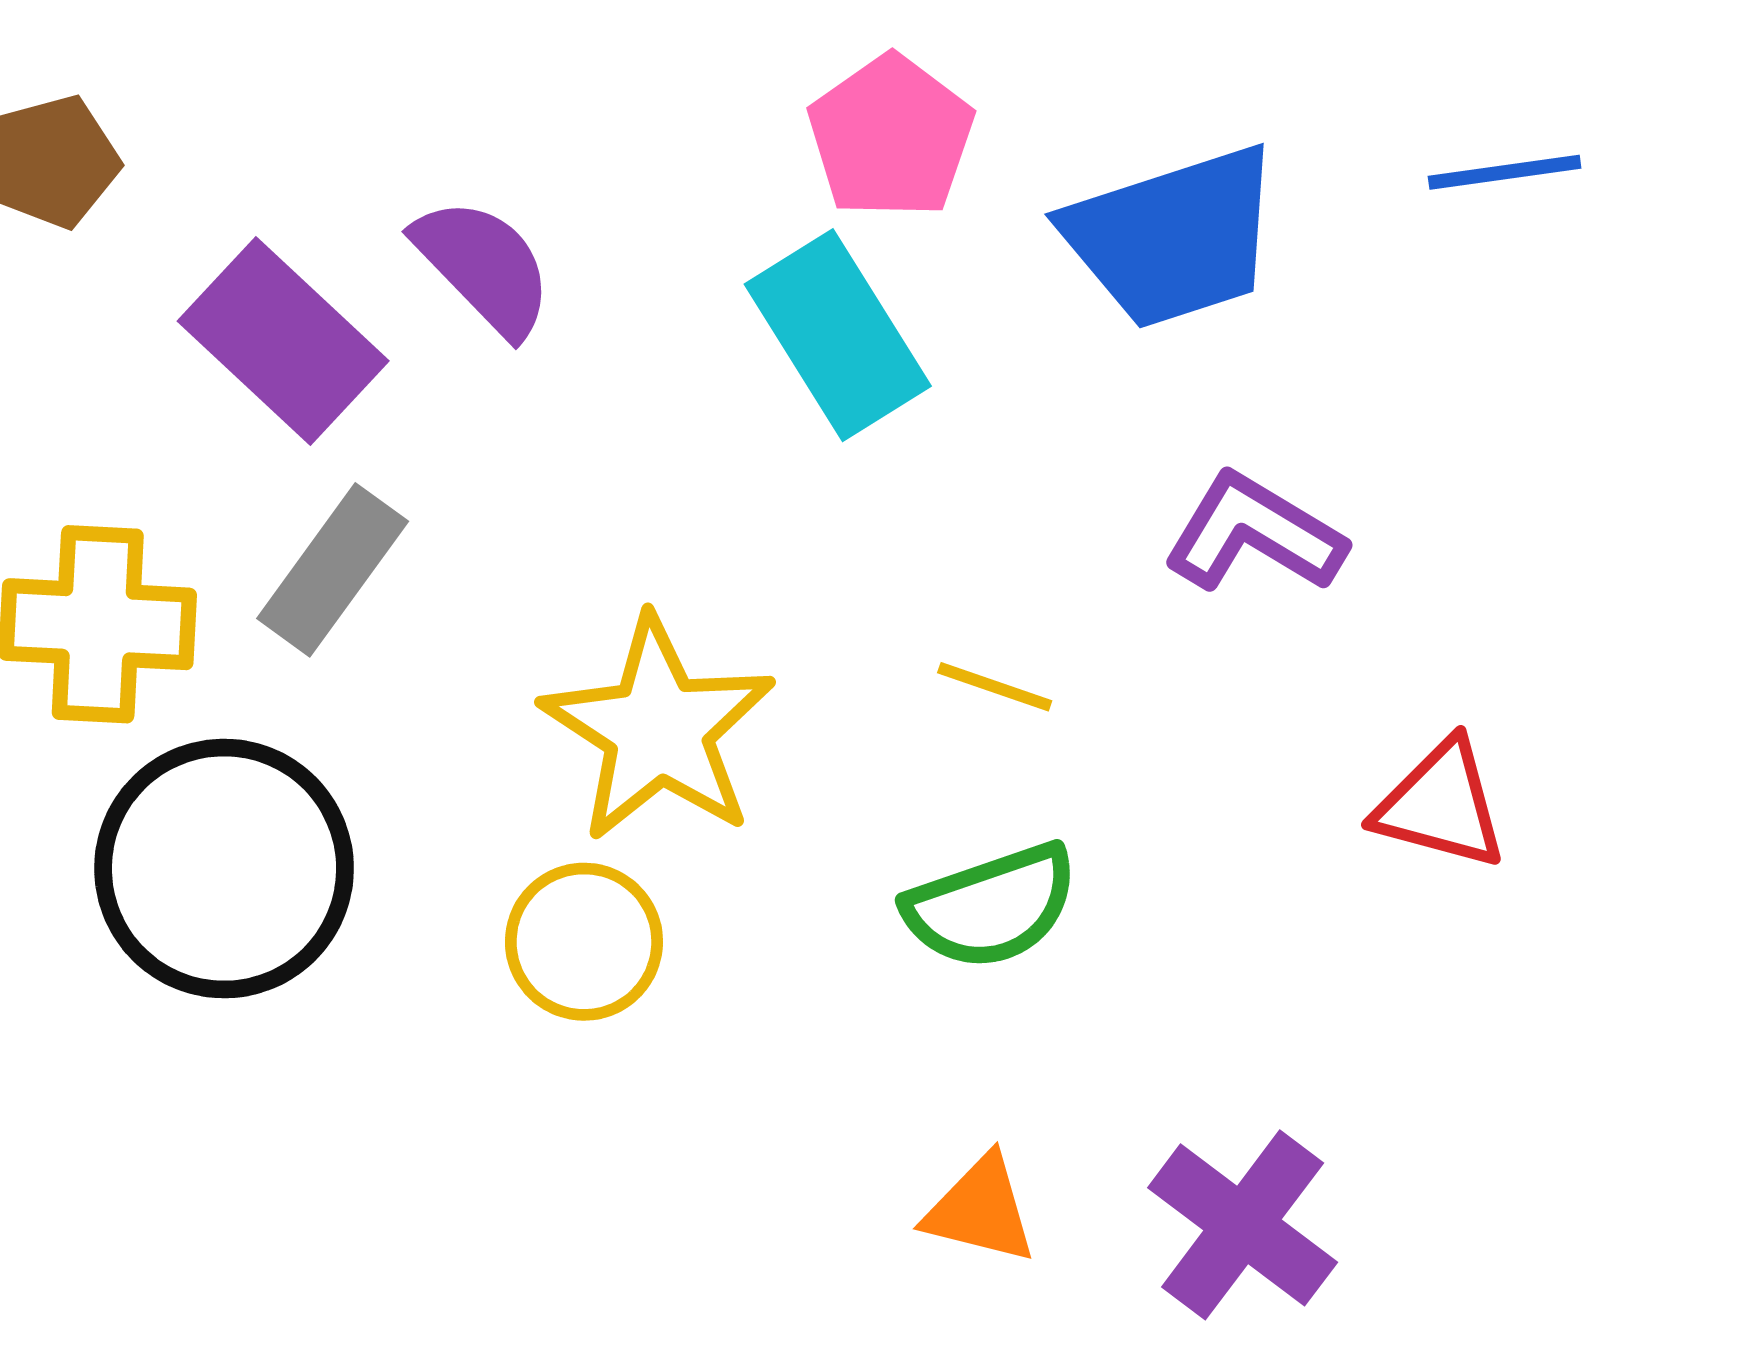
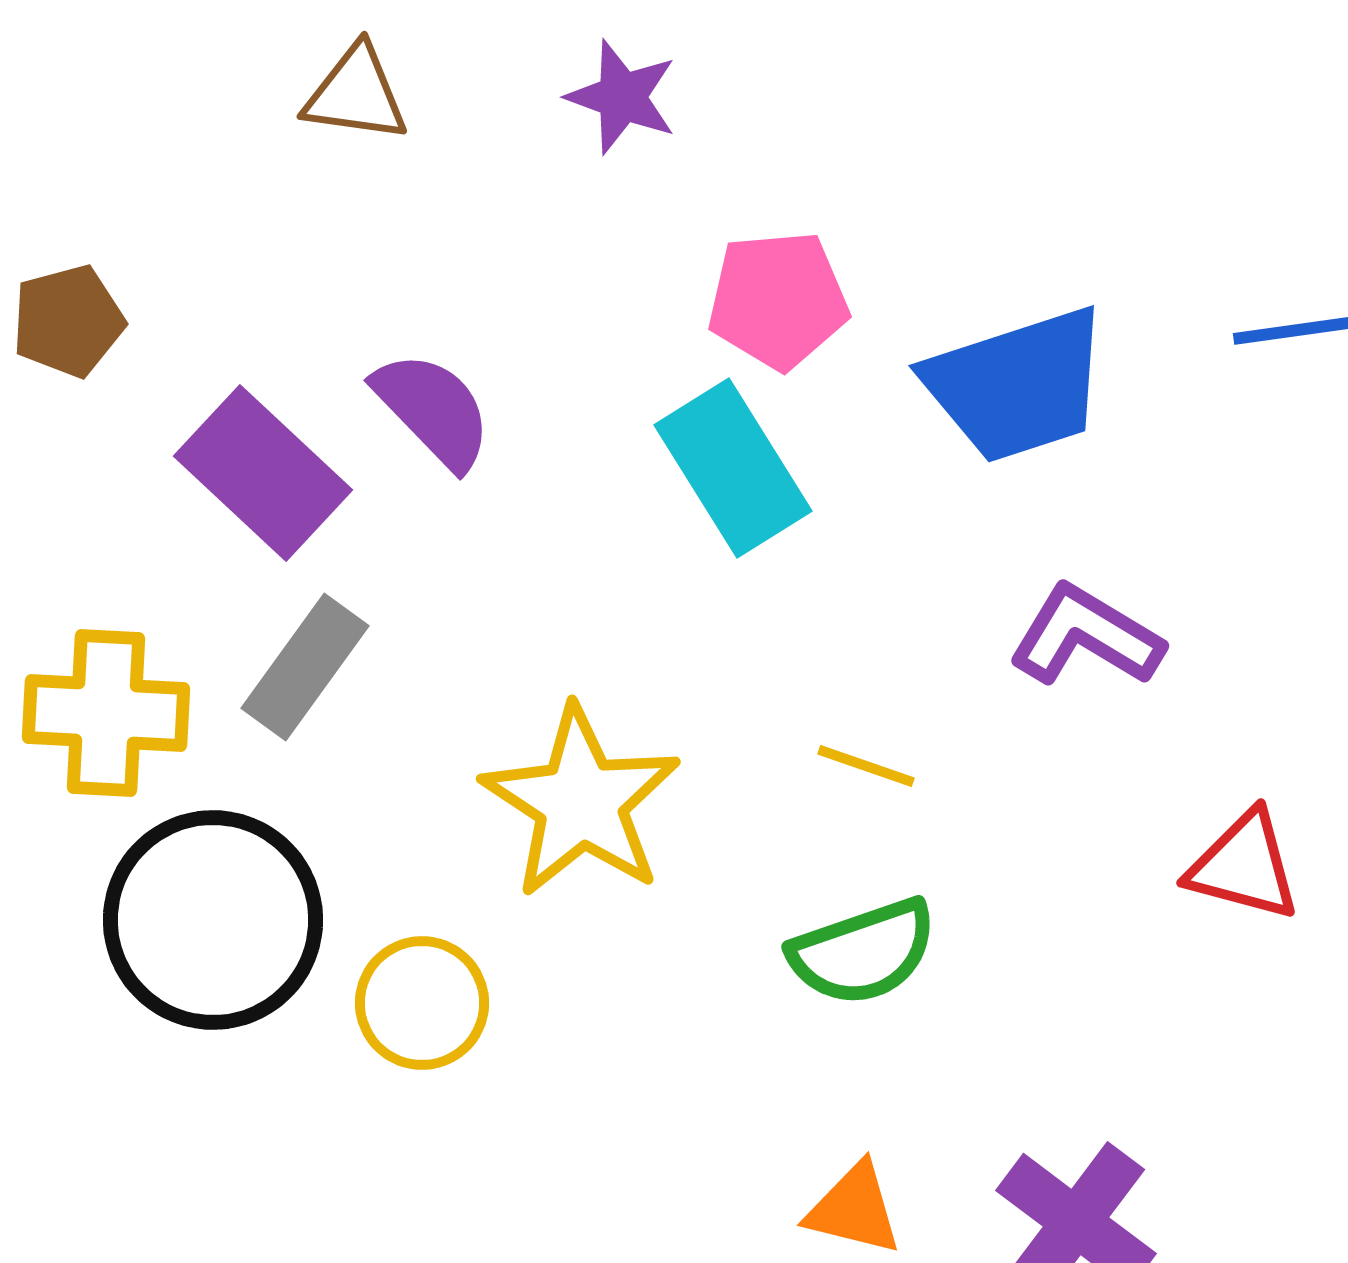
pink pentagon: (891, 137) -> (778, 300), turned 30
yellow circle: (584, 942) -> (422, 1003), moved

